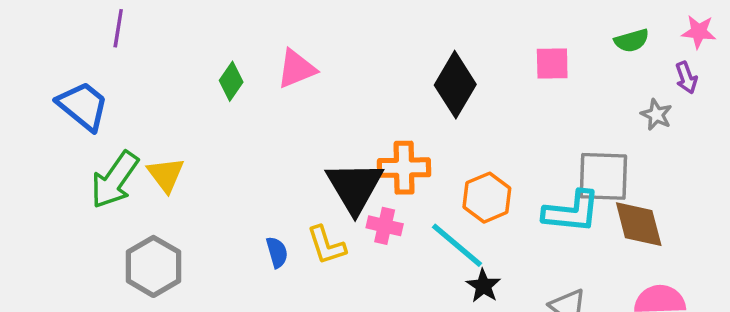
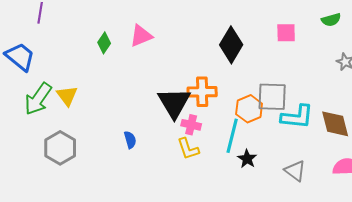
gray square: (603, 176) -> (272, 97), moved
yellow L-shape: (326, 245) -> (188, 149), moved
cyan line: (457, 245) -> (232, 136), turned 64

